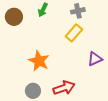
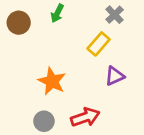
gray cross: (78, 11) -> (115, 15), moved, turned -32
purple triangle: (95, 59) -> (115, 76), moved

